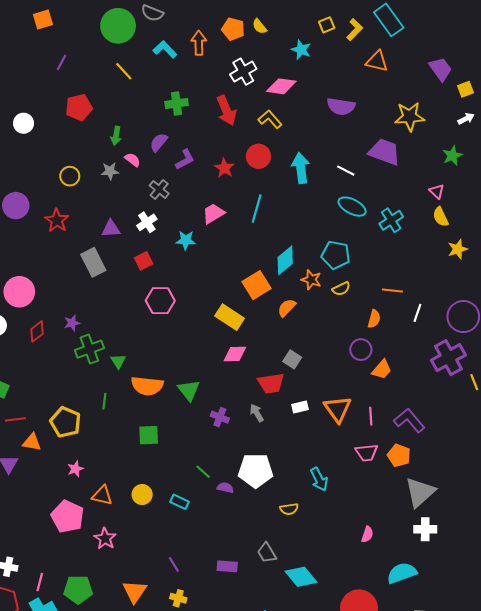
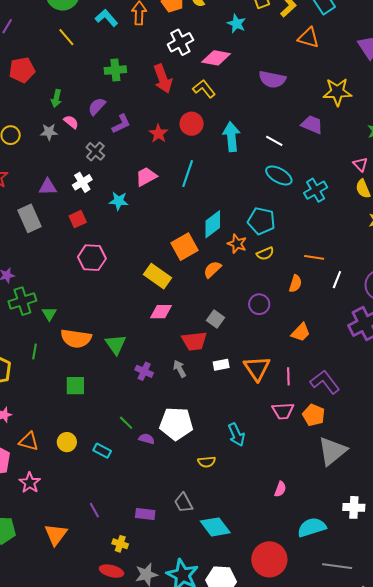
purple trapezoid: (384, 152) -> (312, 124), size x0.7
purple circle: (361, 350) -> (259, 304), moved
white cross: (425, 529) -> (354, 507), moved
yellow cross: (178, 598) -> (120, 544), moved

